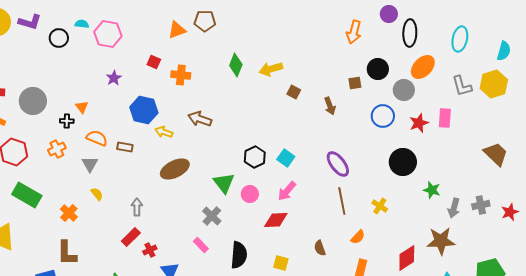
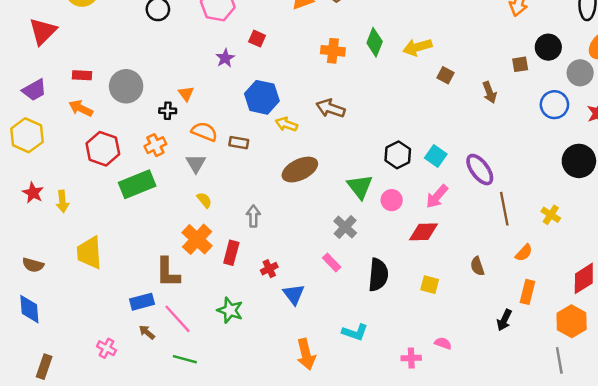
red square: (154, 62) -> (257, 39), moved
orange cross: (181, 75) -> (333, 51), moved
purple ellipse: (338, 164) -> (480, 170), moved
green rectangle: (27, 195) -> (137, 184), moved, turned -52
orange cross: (69, 213) -> (197, 239), moved, size x1.4
red rectangle: (131, 237) -> (231, 253), moved, turned -30

